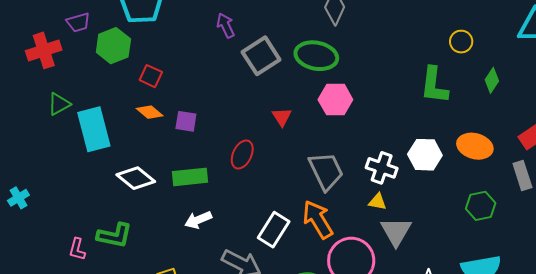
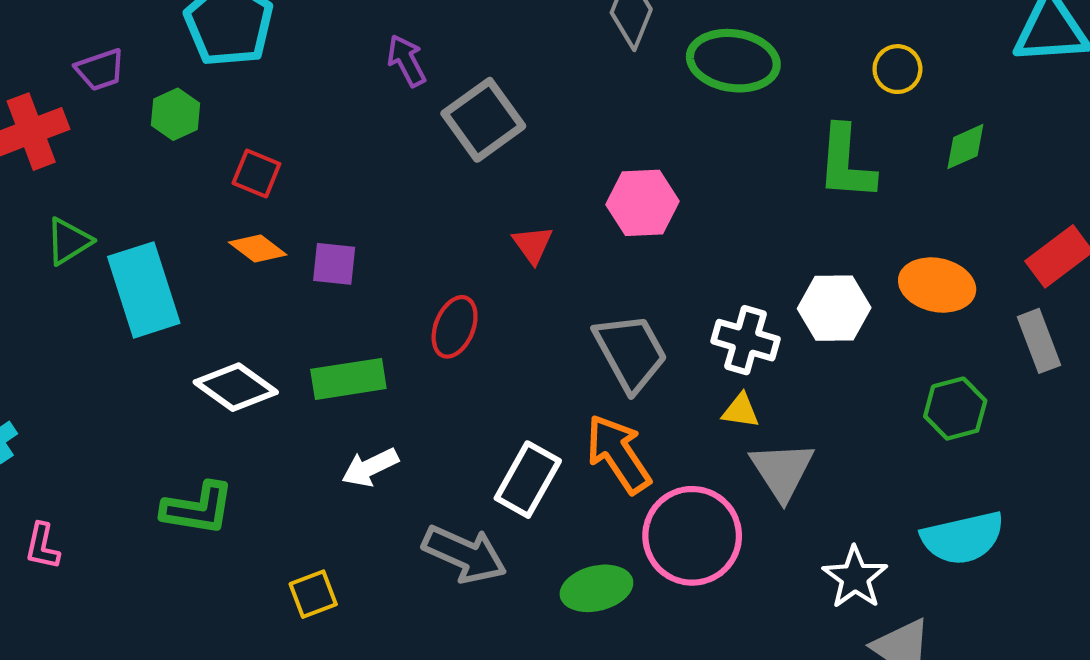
green hexagon: (113, 46) -> (175, 114), size x0.7
green ellipse: (316, 56) -> (733, 61), moved
green diamond: (492, 80) -> (965, 147), turned 35
pink L-shape: (77, 249) -> (42, 546), moved

